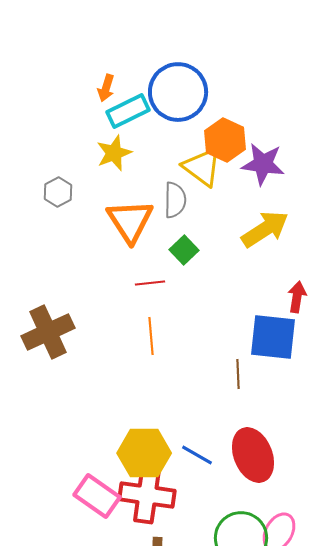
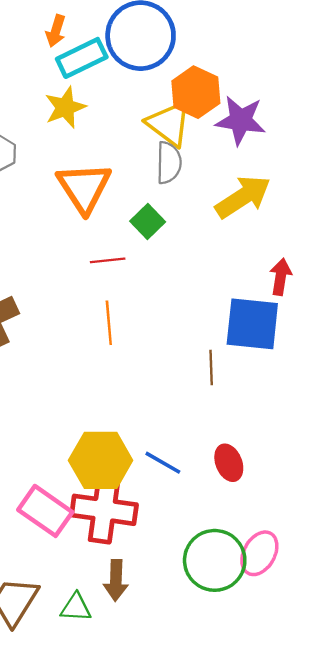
gray semicircle: (175, 200) -> (169, 163), moved
red ellipse: (253, 455) -> (229, 463), size x0.6

